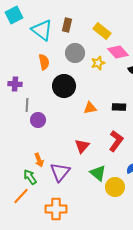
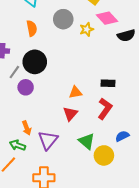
black circle: (64, 86) -> (35, 62), moved
gray line: (27, 105) -> (14, 72), turned 32
black rectangle: (119, 107) -> (108, 83), moved
orange triangle: (90, 108) -> (75, 92), moved
green arrow: (30, 177) -> (17, 145), turned -35

